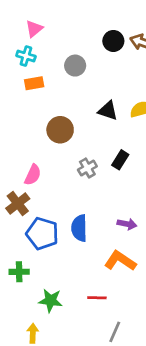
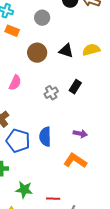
orange rectangle: (34, 83) -> (12, 31), turned 32
brown circle: (60, 130) -> (37, 53), moved
pink semicircle: (33, 175) -> (15, 83), moved
red line: (97, 298) -> (53, 199), moved

